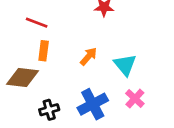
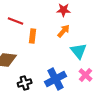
orange rectangle: (44, 51) -> (33, 36), moved
orange arrow: (89, 56) -> (64, 31), moved

